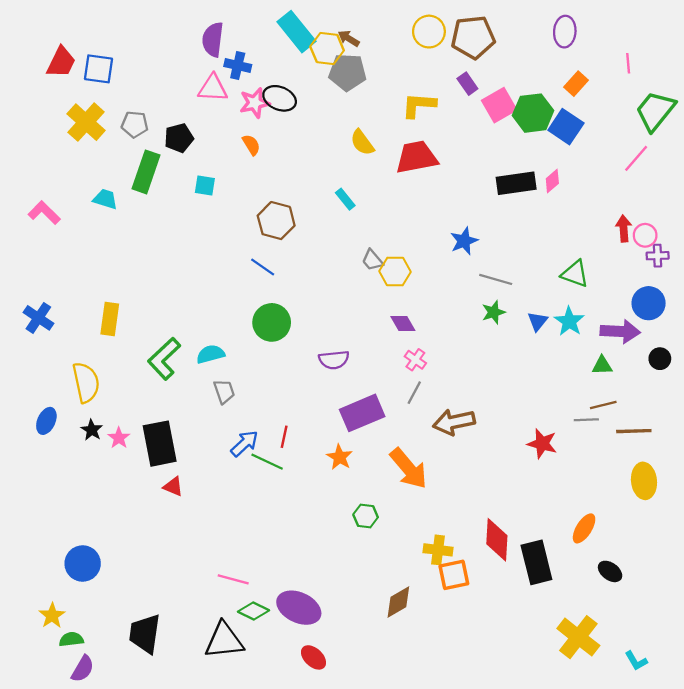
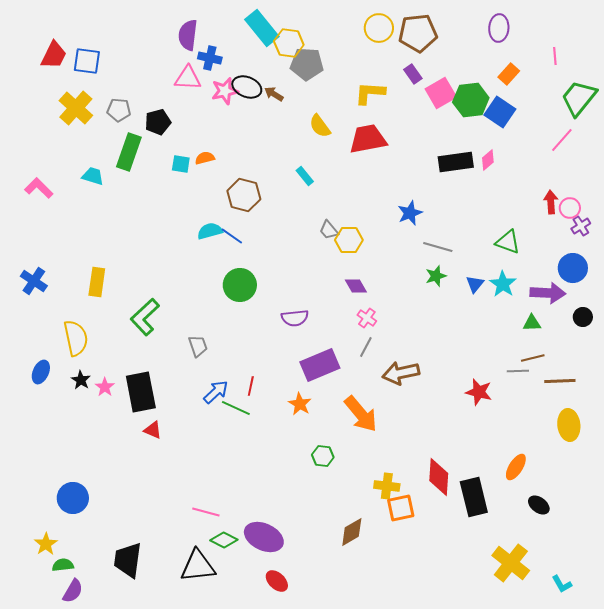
brown arrow: (349, 38) -> (274, 94), moved
orange semicircle: (251, 145) -> (205, 158), moved, turned -72
purple cross: (658, 256) -> (581, 226), turned -30
cyan semicircle: (211, 354) -> (210, 231), moved

